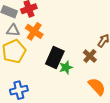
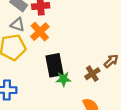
black rectangle: (55, 57) -> (55, 65), turned -50

